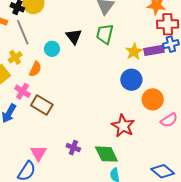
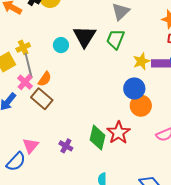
gray line: (23, 32) -> (29, 65), moved
black triangle: (74, 36) -> (84, 36), size x1.4
orange semicircle: (35, 69) -> (45, 79), moved
orange circle: (153, 99) -> (141, 106), moved
green diamond: (106, 154) -> (98, 138), moved, turned 30

